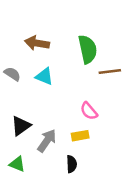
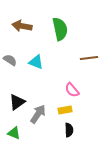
brown arrow: (37, 43) -> (22, 26), moved
green semicircle: (88, 49) -> (60, 29), moved
black semicircle: (72, 164) -> (69, 130), moved

